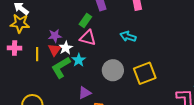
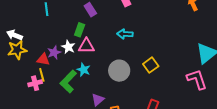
pink cross: (15, 48) -> (35, 83), moved
white star: (66, 48) -> (68, 47), moved
red triangle: (55, 50) -> (43, 59), moved, turned -40
yellow square: (145, 73) -> (151, 65), size x0.7

